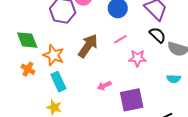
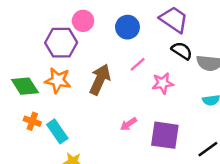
orange star: (54, 55) -> (58, 80), moved
cyan rectangle: (58, 82) -> (57, 131), moved
purple square: (132, 100) -> (165, 135), turned 30

